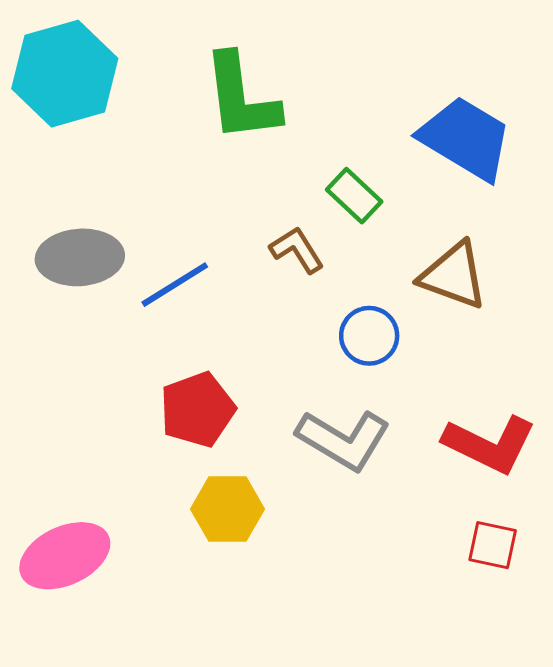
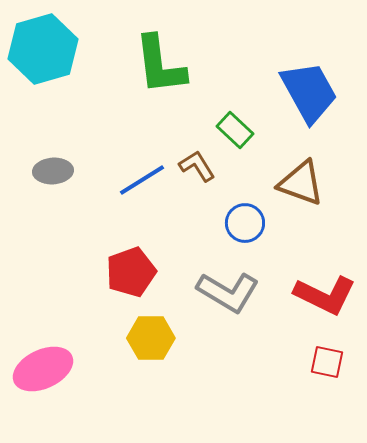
blue trapezoid: (466, 138) -> (309, 92), turned 30
gray ellipse: (80, 257) -> (53, 171), size x0.7
blue line: (175, 285) -> (142, 180), moved

